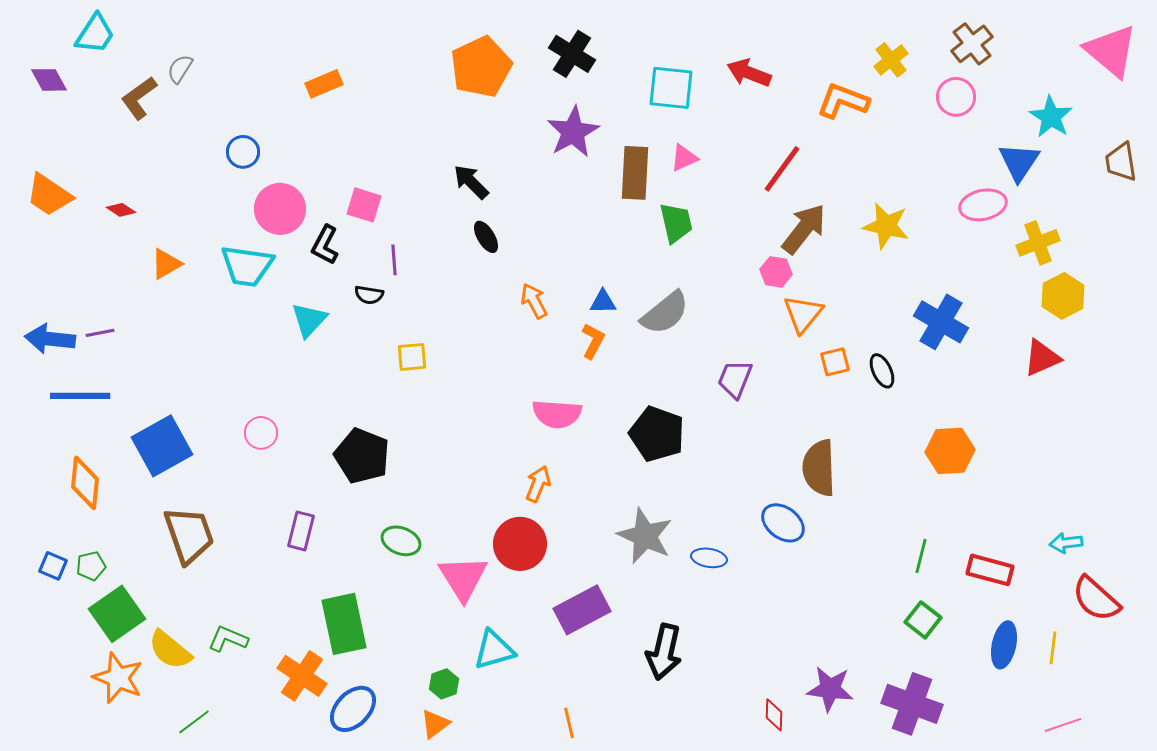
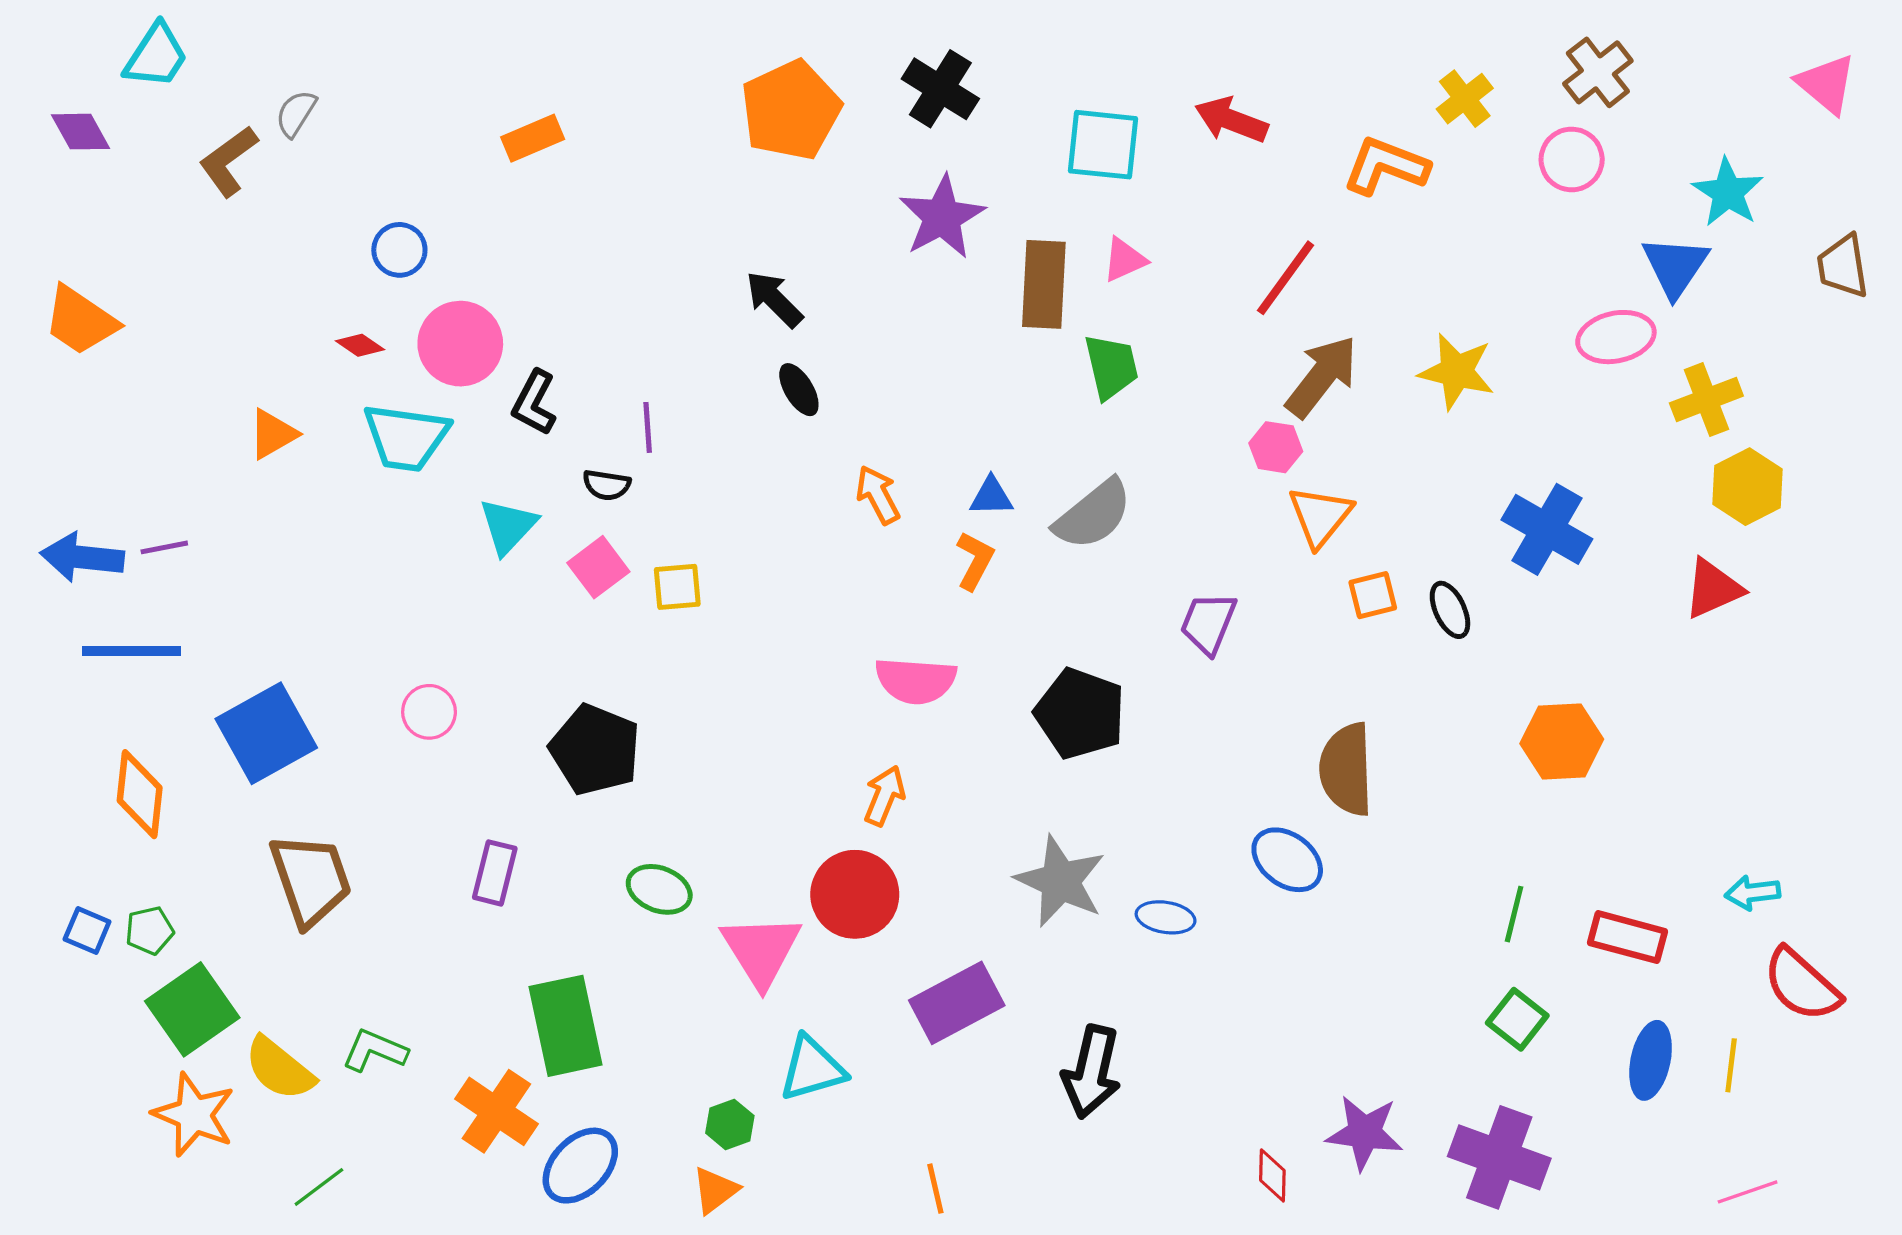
pink triangle: (1111, 51) -> (1826, 84), size x0.7
pink square: (364, 205) -> (598, 567), moved, turned 36
red diamond: (121, 210) -> (360, 345), moved

